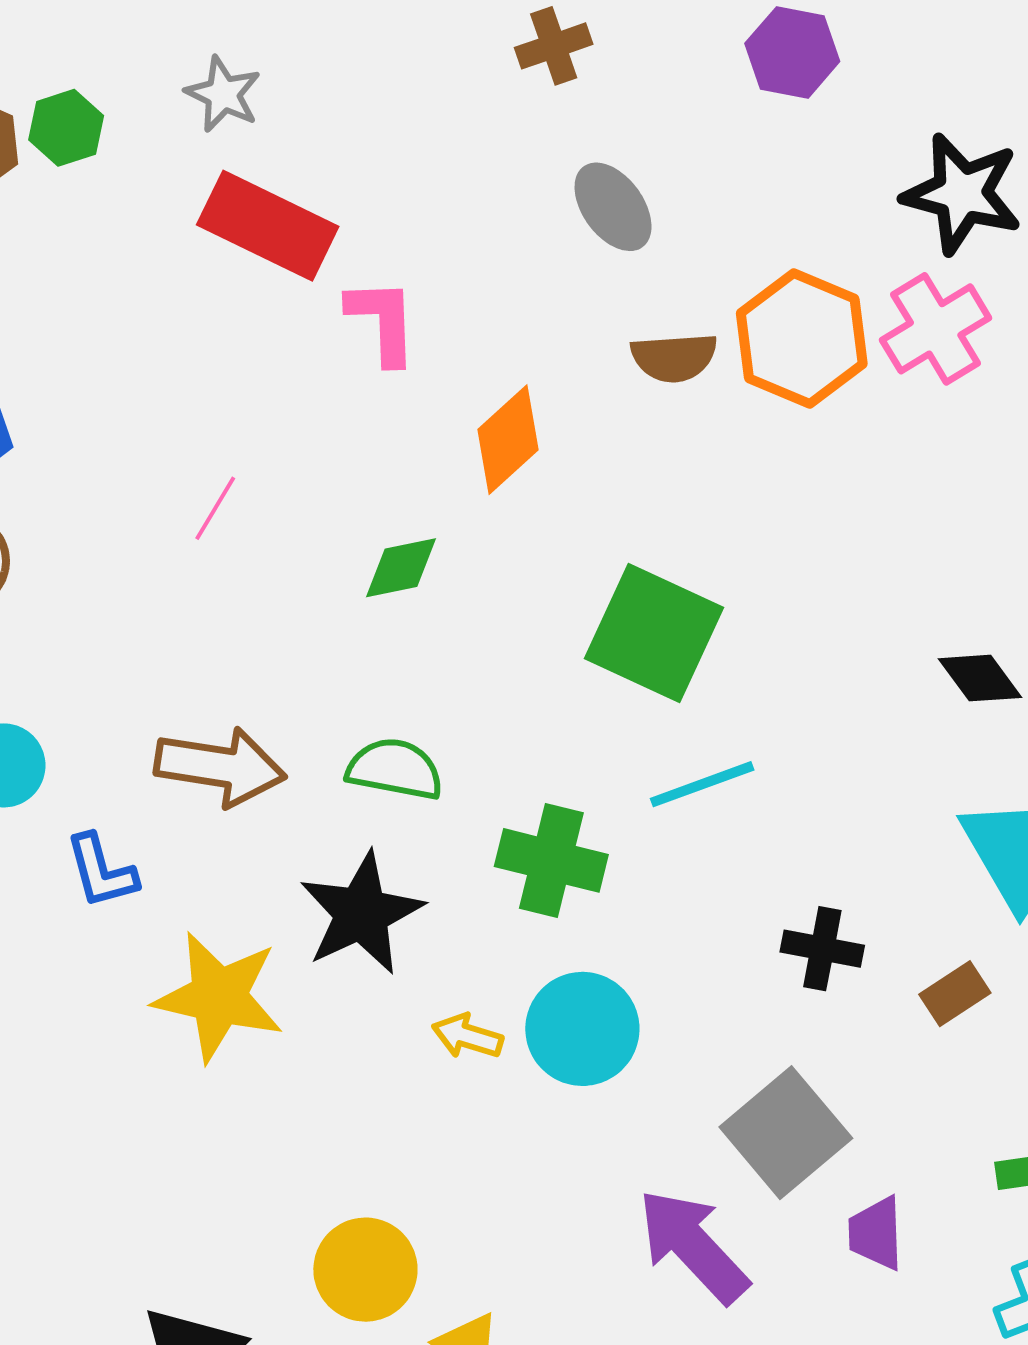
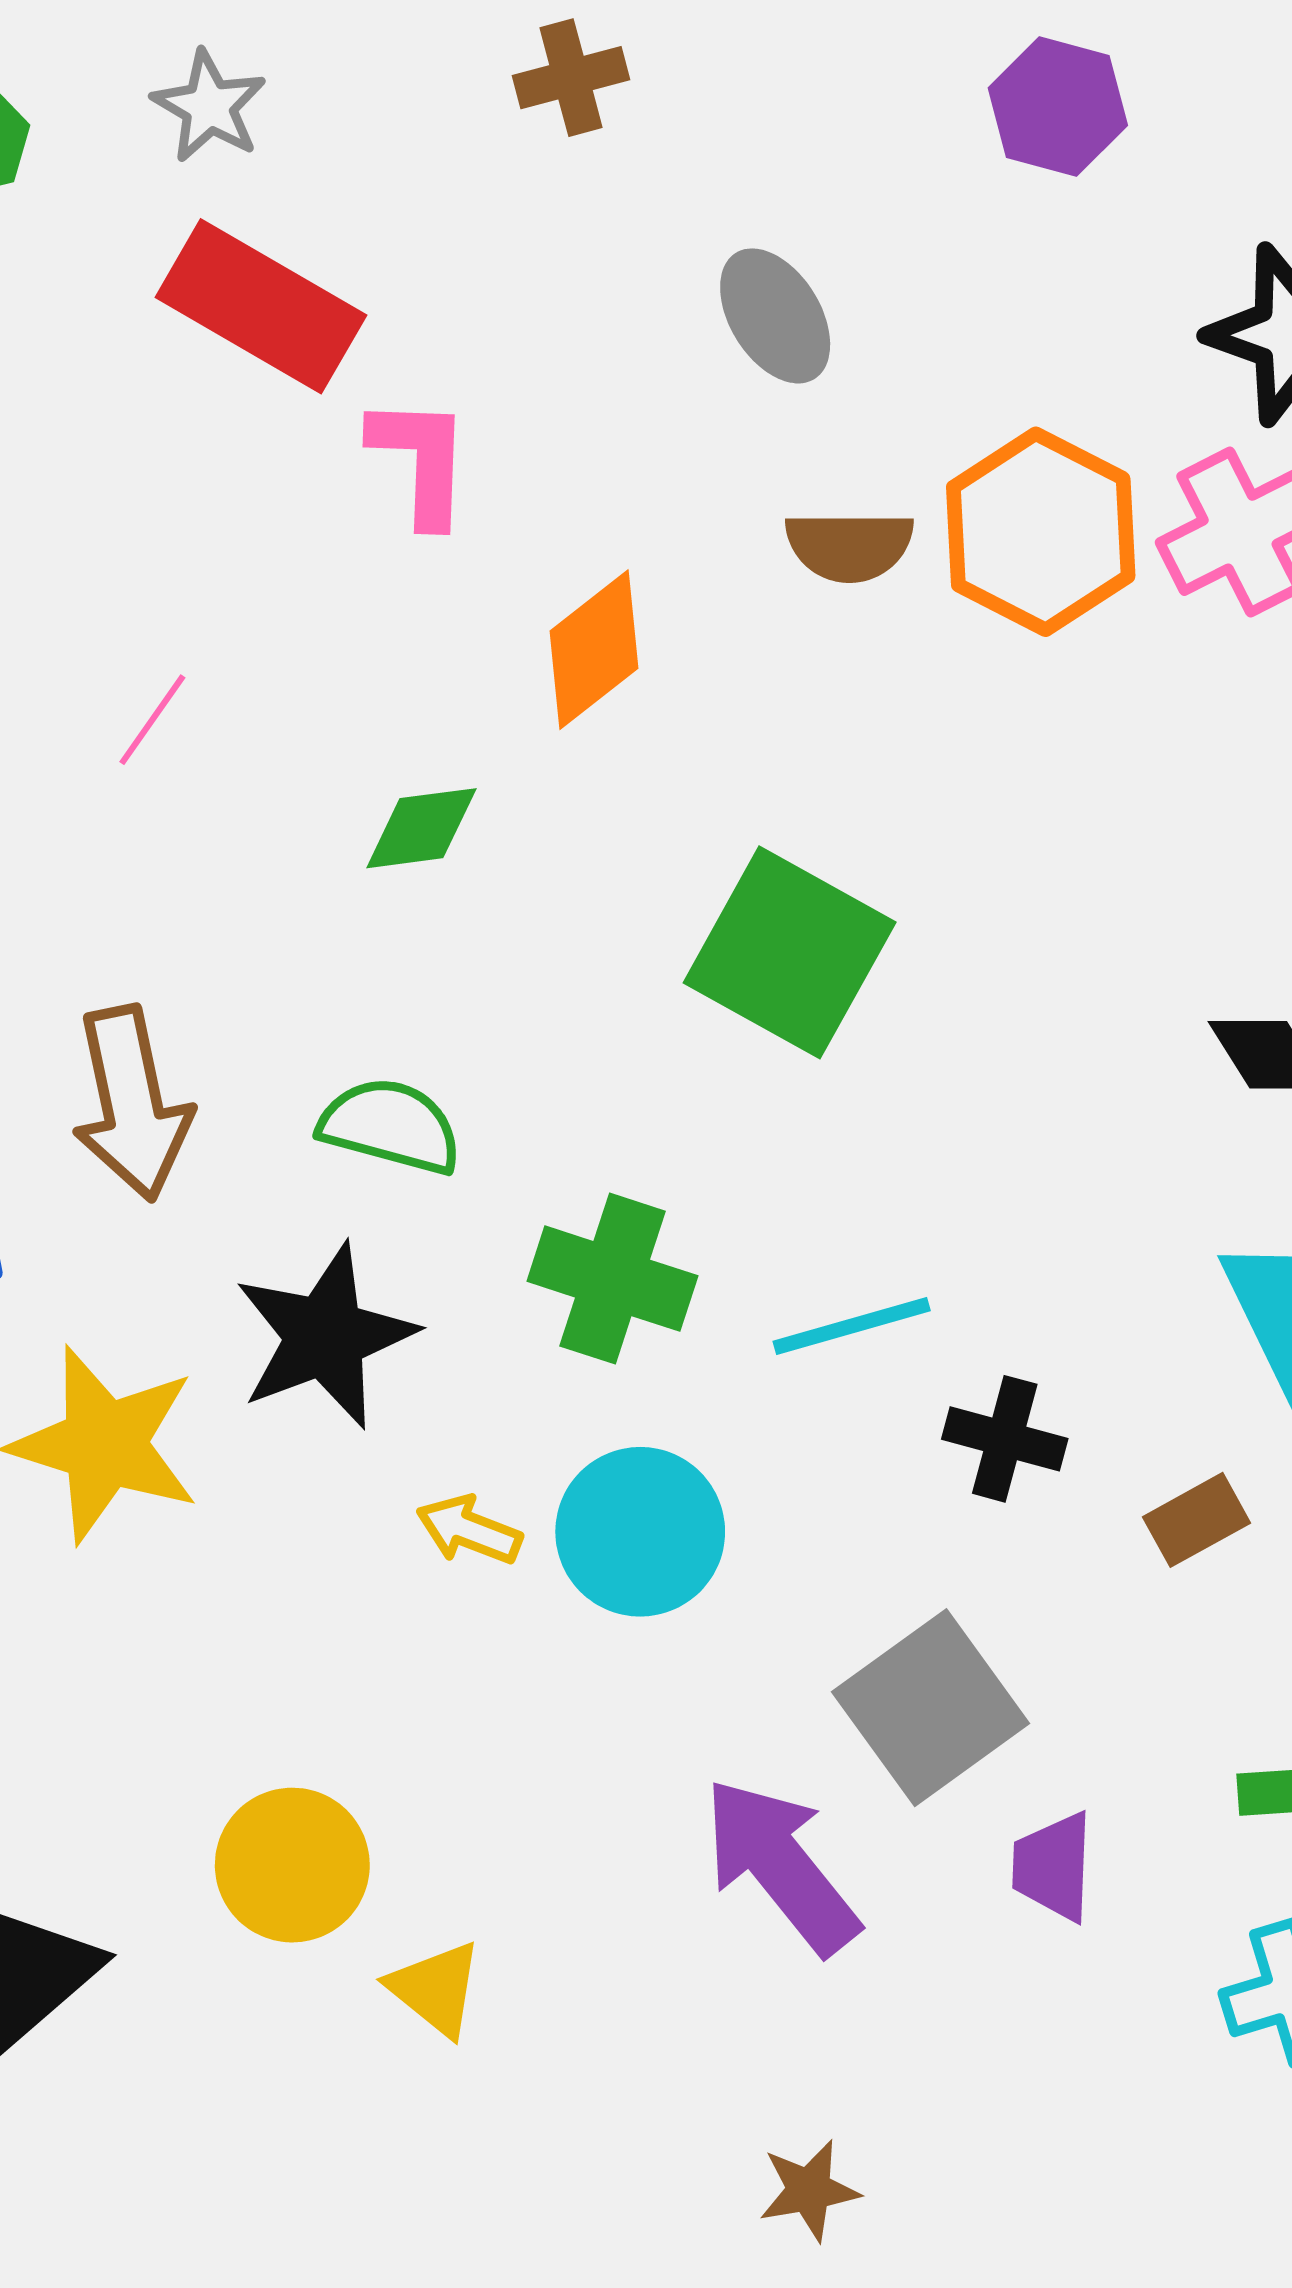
brown cross: (554, 46) -> (571, 78), moved
brown arrow: (220, 767) -> (132, 1103), turned 65
cyan line: (702, 784) -> (852, 1326), moved

